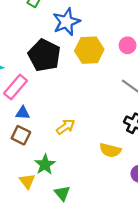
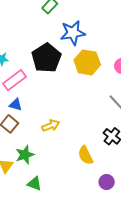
yellow semicircle: (110, 150) -> (86, 155), turned 36
green triangle: (62, 193) -> (34, 184), turned -42

